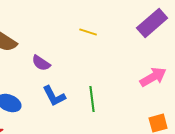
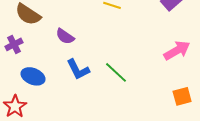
green line: (92, 99) -> (116, 72), turned -40

